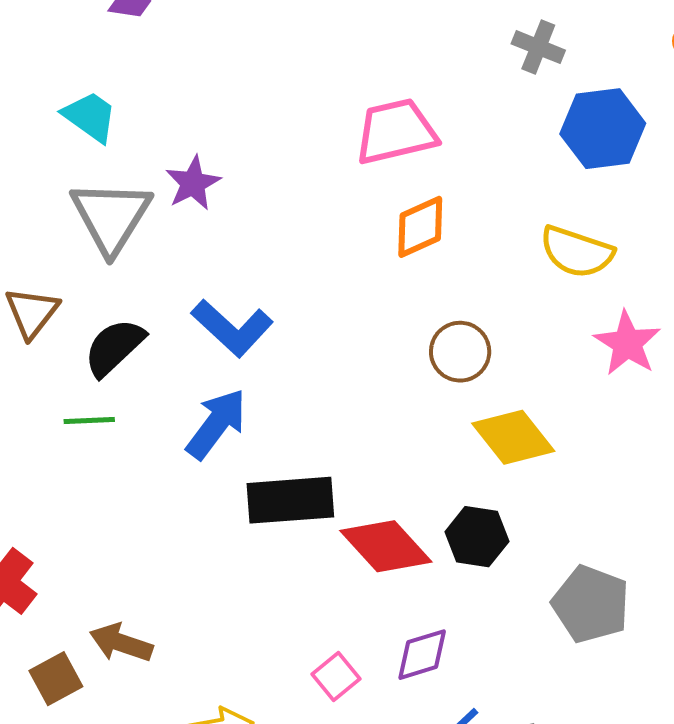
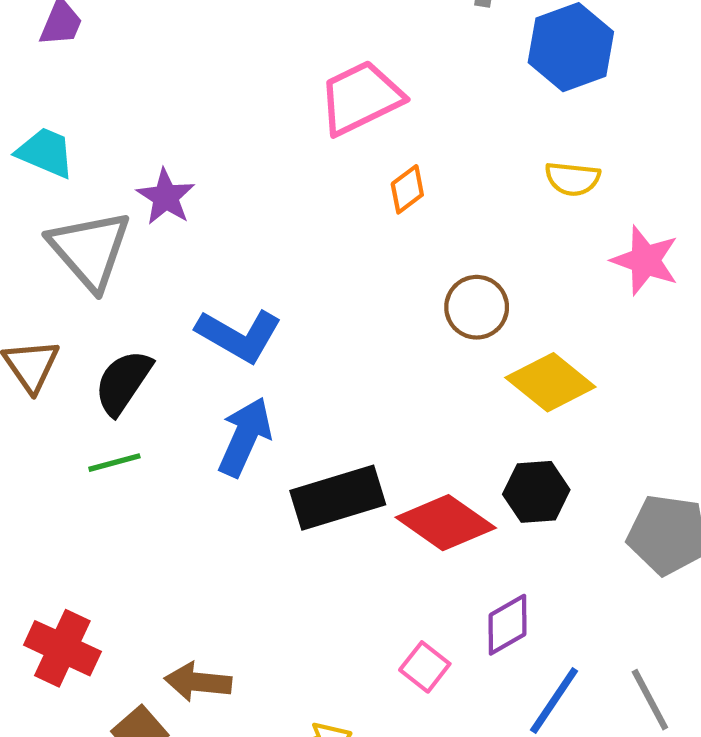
orange diamond: (420, 227) -> (407, 189), size x0.7
yellow semicircle: (577, 252) -> (573, 179), size x0.7

